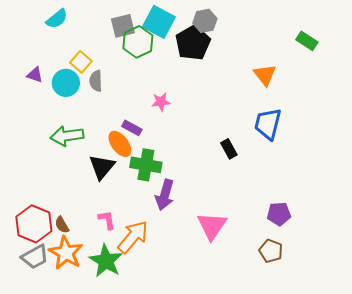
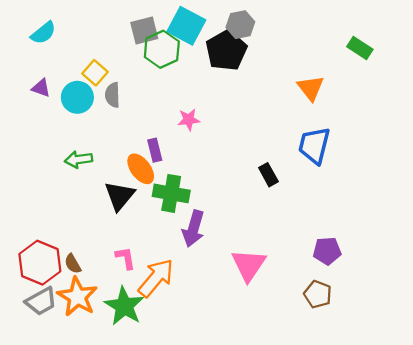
cyan semicircle: (57, 19) -> (43, 33), moved
purple rectangle: (132, 128) -> (155, 150), turned 48
green arrow: (67, 136) -> (79, 159), size x0.7

